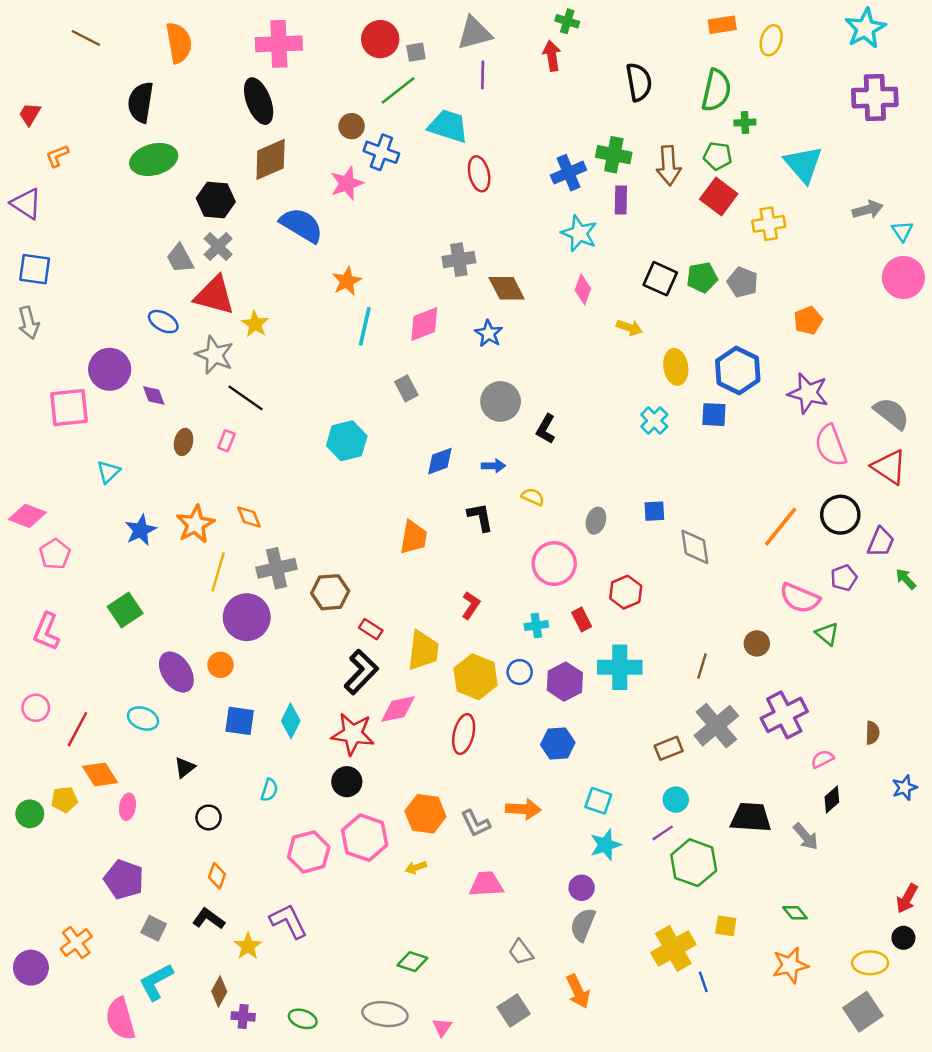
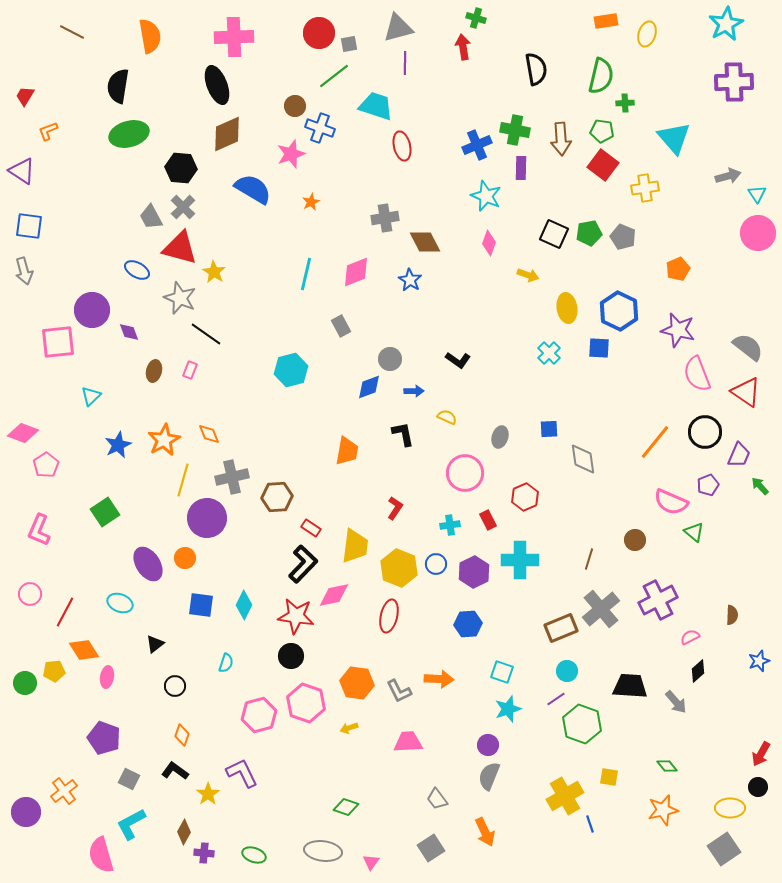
orange star: (347, 281) -> (311, 202), moved, size x0.7
gray circle: (501, 401) -> (390, 359), moved, size x0.7
black L-shape: (546, 429) -> (458, 360), turned -85
brown rectangle: (669, 748) -> (561, 628), size x1.4

